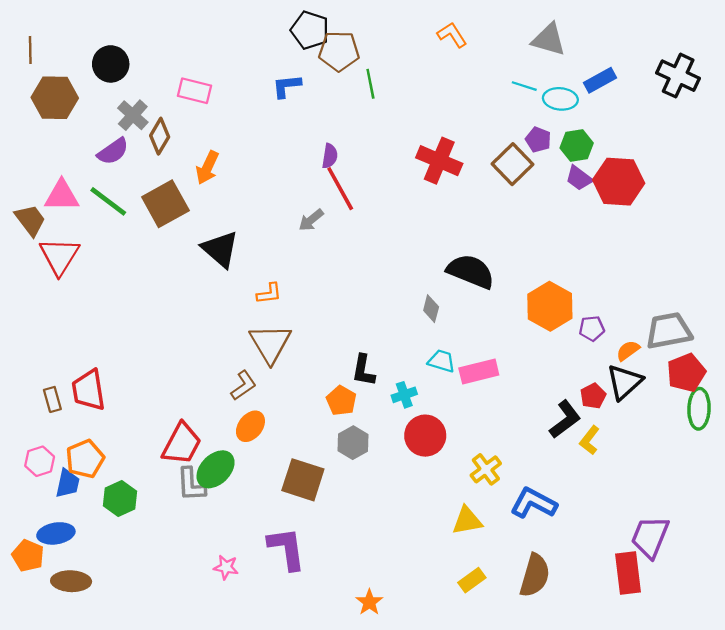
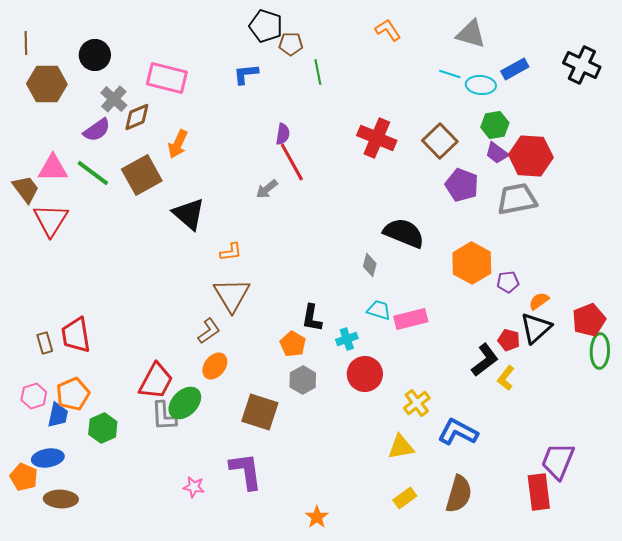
brown pentagon: (339, 51) -> (291, 44), size x0.7
pink rectangle: (195, 91) -> (167, 78), size x1.4
brown diamond: (160, 136) -> (137, 117), turned 36
purple pentagon: (538, 140) -> (462, 185), moved, size x1.5
gray trapezoid: (669, 331) -> (517, 199), moved
red pentagon: (593, 396) -> (509, 340), turned -30

